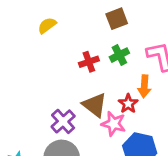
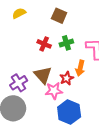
brown square: (117, 19) -> (59, 16), moved, turned 35
red cross: (89, 62) -> (44, 44), turned 32
pink star: (114, 124) -> (54, 91), turned -30

